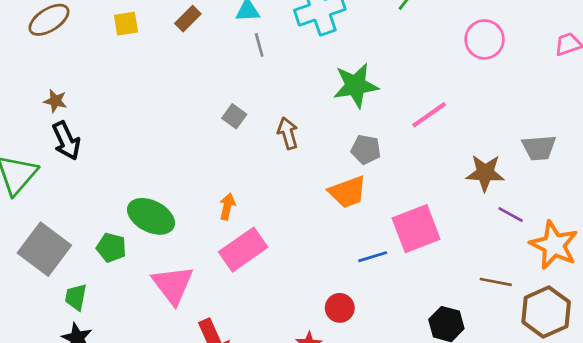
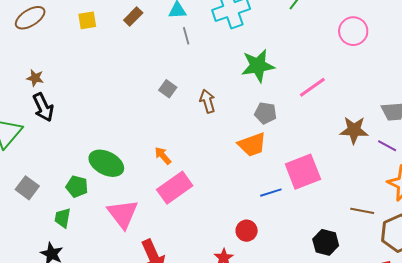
orange arrow: (227, 207) -> (163, 156), turned -54
purple line: (511, 215) -> (387, 146), moved
gray square: (44, 249) -> (27, 188), size x0.6
green trapezoid: (76, 297) -> (63, 218), moved

